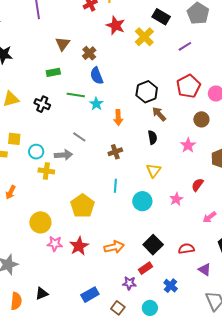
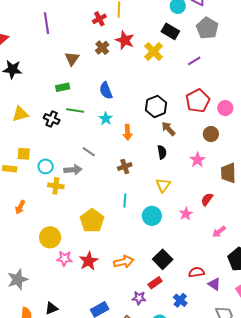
brown cross: (89, 53) -> (102, 48), moved
green line: (76, 95) -> (75, 111), moved
red semicircle: (186, 249) -> (197, 272), moved

